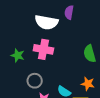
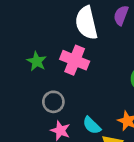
white semicircle: (46, 22) -> (86, 23), turned 55

